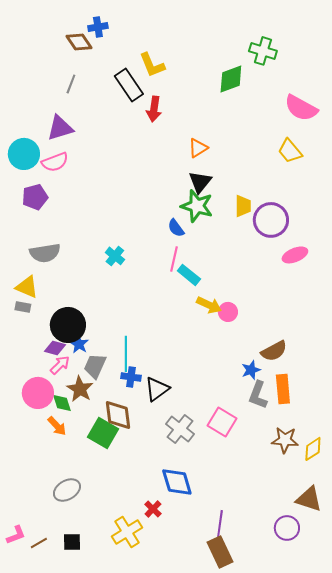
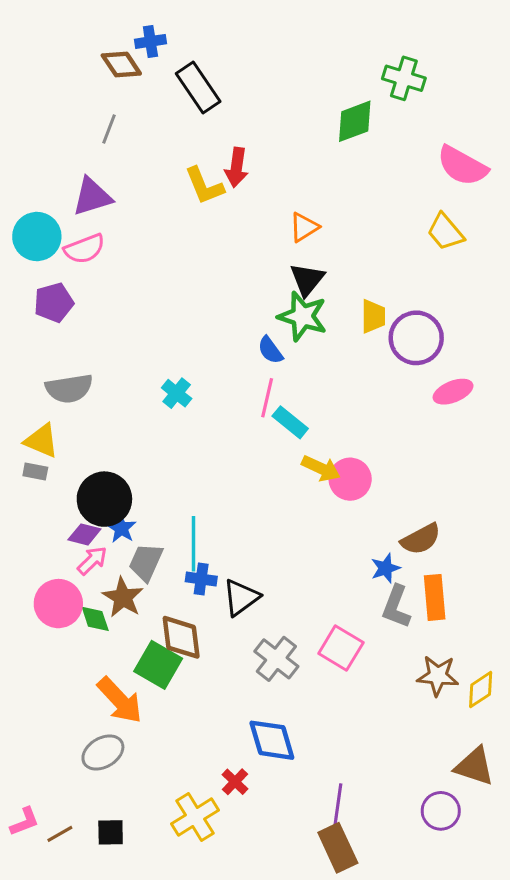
yellow L-shape: (152, 65) -> (204, 186), moved
black rectangle: (129, 85) -> (198, 88), moved
pink circle: (228, 312) -> (350, 479), size x1.4
orange arrow: (57, 426) -> (120, 700), moved, size x1.6

